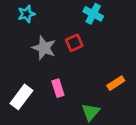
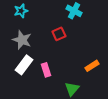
gray star: (44, 48) -> (22, 40), moved
white rectangle: (21, 97) -> (24, 65), moved

